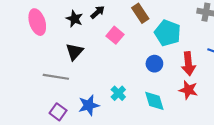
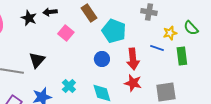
black arrow: (97, 12) -> (50, 12), turned -144
black triangle: (74, 52) -> (37, 60), moved

